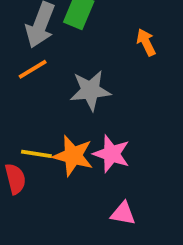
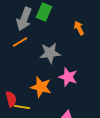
yellow line: (36, 154) -> (22, 107), moved
pink star: (111, 154) -> (68, 77), moved

